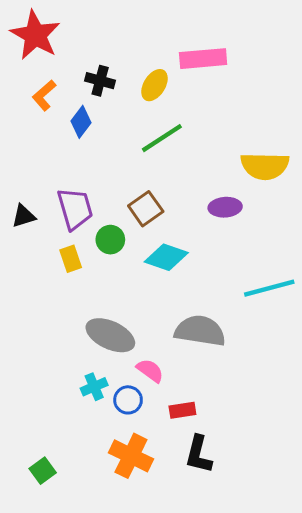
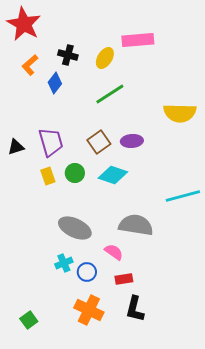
purple ellipse: (225, 207) -> (132, 141), moved
green circle: (110, 240) -> (75, 173), moved
pink semicircle: (150, 371) -> (114, 252), moved

